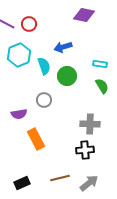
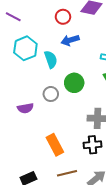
red circle: (29, 24) -> (63, 17), moved
green circle: (67, 76) -> (74, 83), moved
orange rectangle: (36, 139) -> (55, 145), moved

